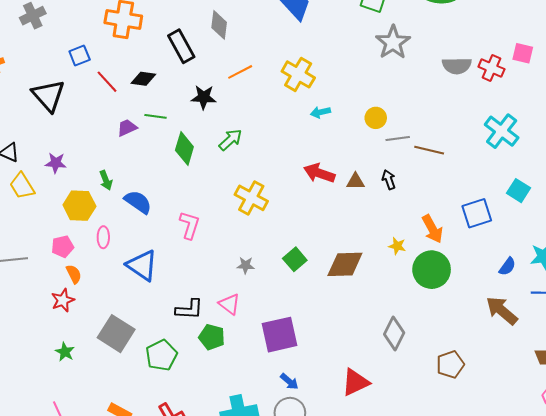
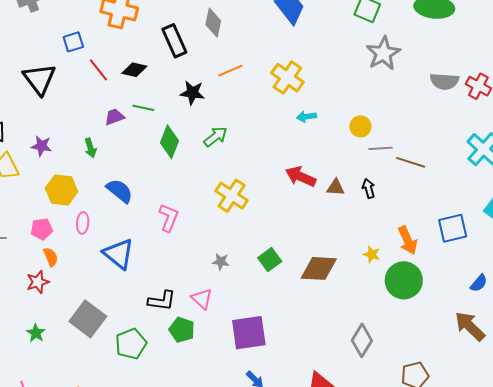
green arrow: (106, 180) -> (91, 148), moved

